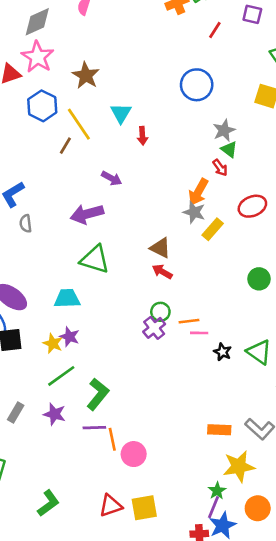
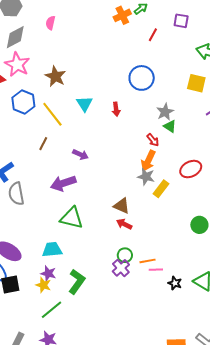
red arrow: (142, 136) -> (116, 109), moved
brown line: (65, 146) -> (43, 144), moved
red arrow: (220, 168) -> (153, 140), moved
gray semicircle: (26, 223) -> (16, 194), size x1.6
purple star: (69, 337) -> (48, 273), moved
green L-shape: (98, 394) -> (77, 282), moved

